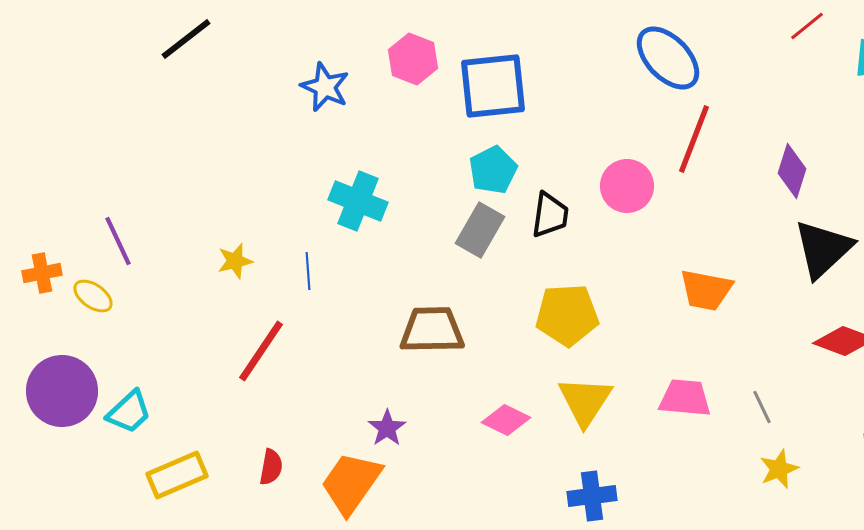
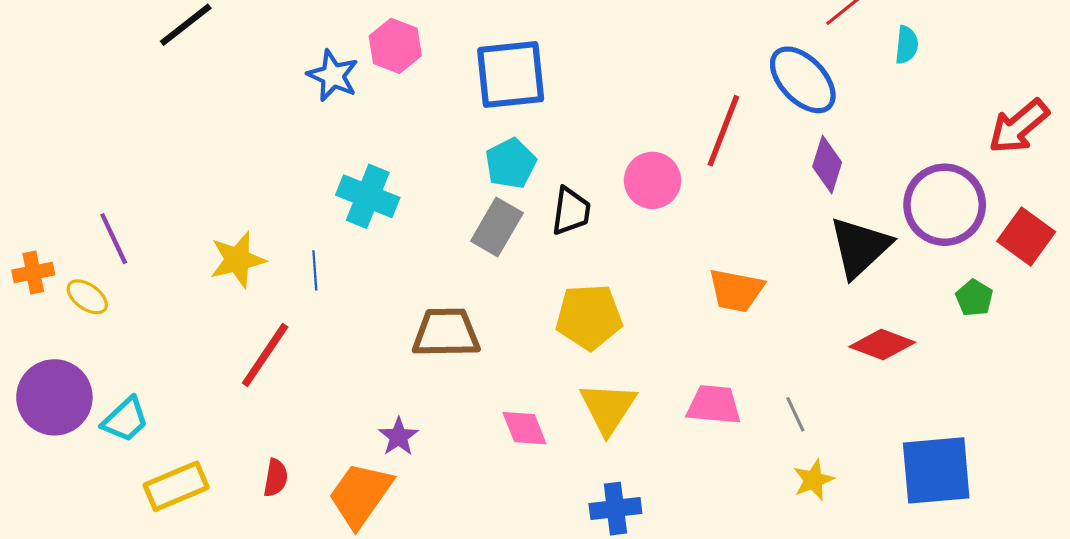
blue ellipse: (668, 58) -> (803, 80), moved
pink hexagon: (413, 59) -> (395, 46), moved
yellow star: (235, 261) -> (238, 260), size x1.5
pink diamond: (506, 420) -> (524, 428), turned 42

